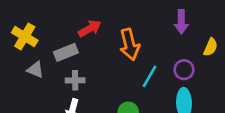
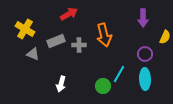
red arrow: (90, 29) -> (69, 14), moved
cyan line: (149, 76) -> (119, 74), moved
gray cross: (75, 80) -> (79, 45), moved

